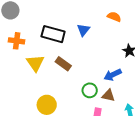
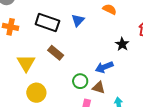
yellow triangle: (35, 63) -> (26, 63), moved

